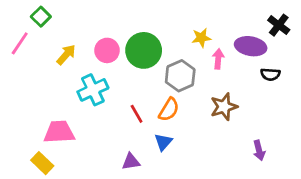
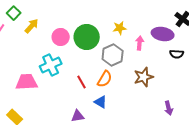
yellow star: (201, 38) -> (120, 28), moved
yellow arrow: (66, 55) -> (32, 26), moved
pink trapezoid: (59, 132) -> (27, 82), moved
blue triangle: (163, 142) -> (101, 102), turned -40

